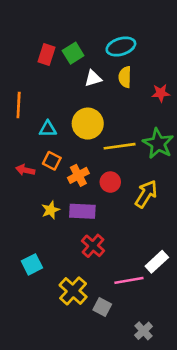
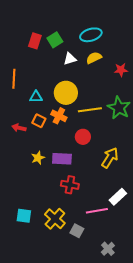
yellow semicircle: (125, 77) -> (94, 58), turned 63
orange cross: (78, 175) -> (59, 116), moved, turned -35
yellow arrow: (146, 194) -> (110, 158), moved
red cross: (93, 246) -> (70, 185), turned -30
cyan square: (32, 264) -> (24, 216), moved, turned 35

